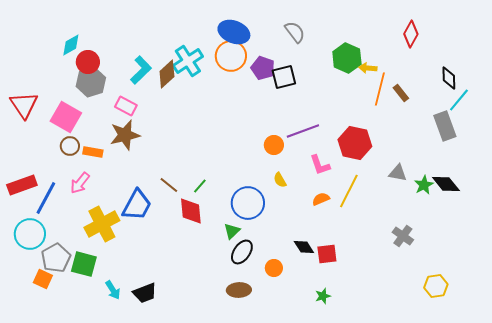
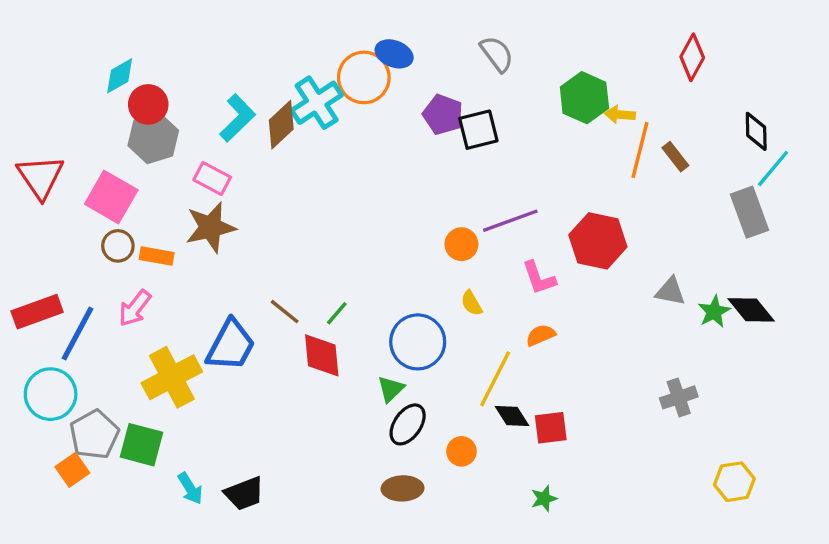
blue ellipse: (234, 32) -> (394, 54), size x0.7
orange circle: (231, 56) -> (364, 77), moved
yellow line: (349, 191) -> (495, 379), moved
gray cross: (403, 236) -> (679, 397), turned 35
orange square: (43, 279) -> (72, 470), turned 30

